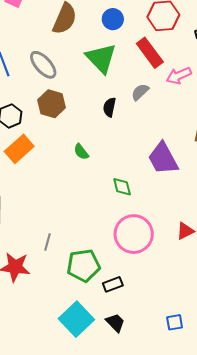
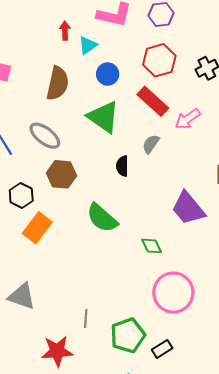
green semicircle: (81, 152) -> (102, 218), size x1.8

